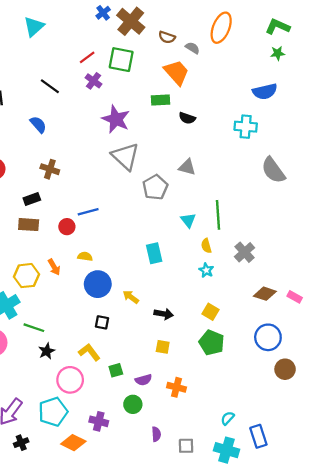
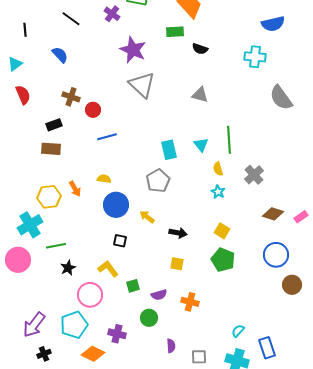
gray pentagon: (155, 187) -> (158, 181), moved
red circle: (67, 227) -> (93, 110), moved
cyan rectangle: (154, 253) -> (169, 150), moved
pink rectangle: (295, 297) -> (301, 217), turned -64
green line: (34, 328) -> (56, 246), turned -30

